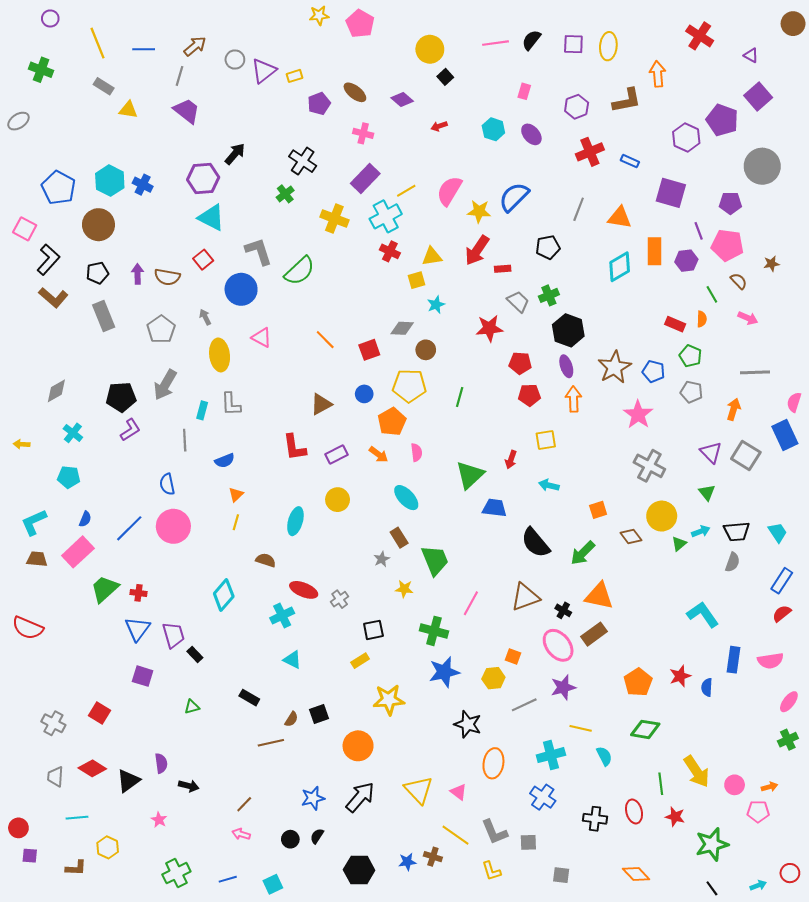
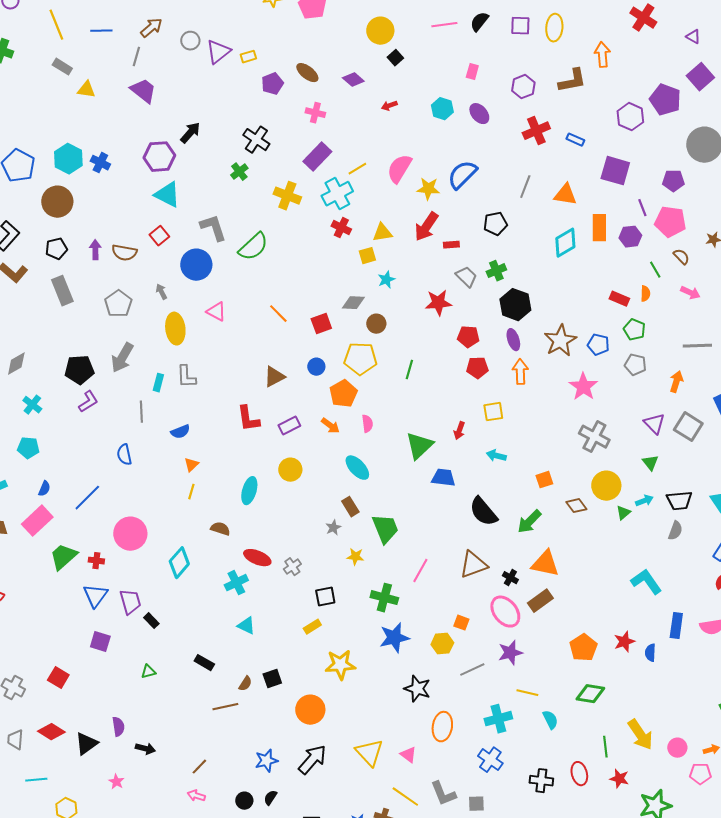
pink circle: (173, 526) -> (130, 534), moved

